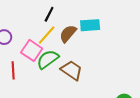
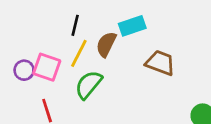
pink square: (32, 50) -> (47, 67), moved
brown trapezoid: (72, 70) -> (160, 63), moved

